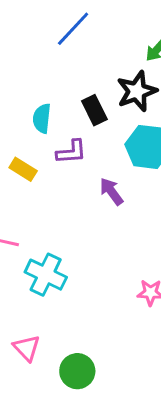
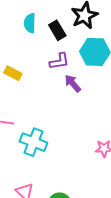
cyan semicircle: (42, 118) -> (30, 23), moved
purple L-shape: (71, 152) -> (59, 61), moved

